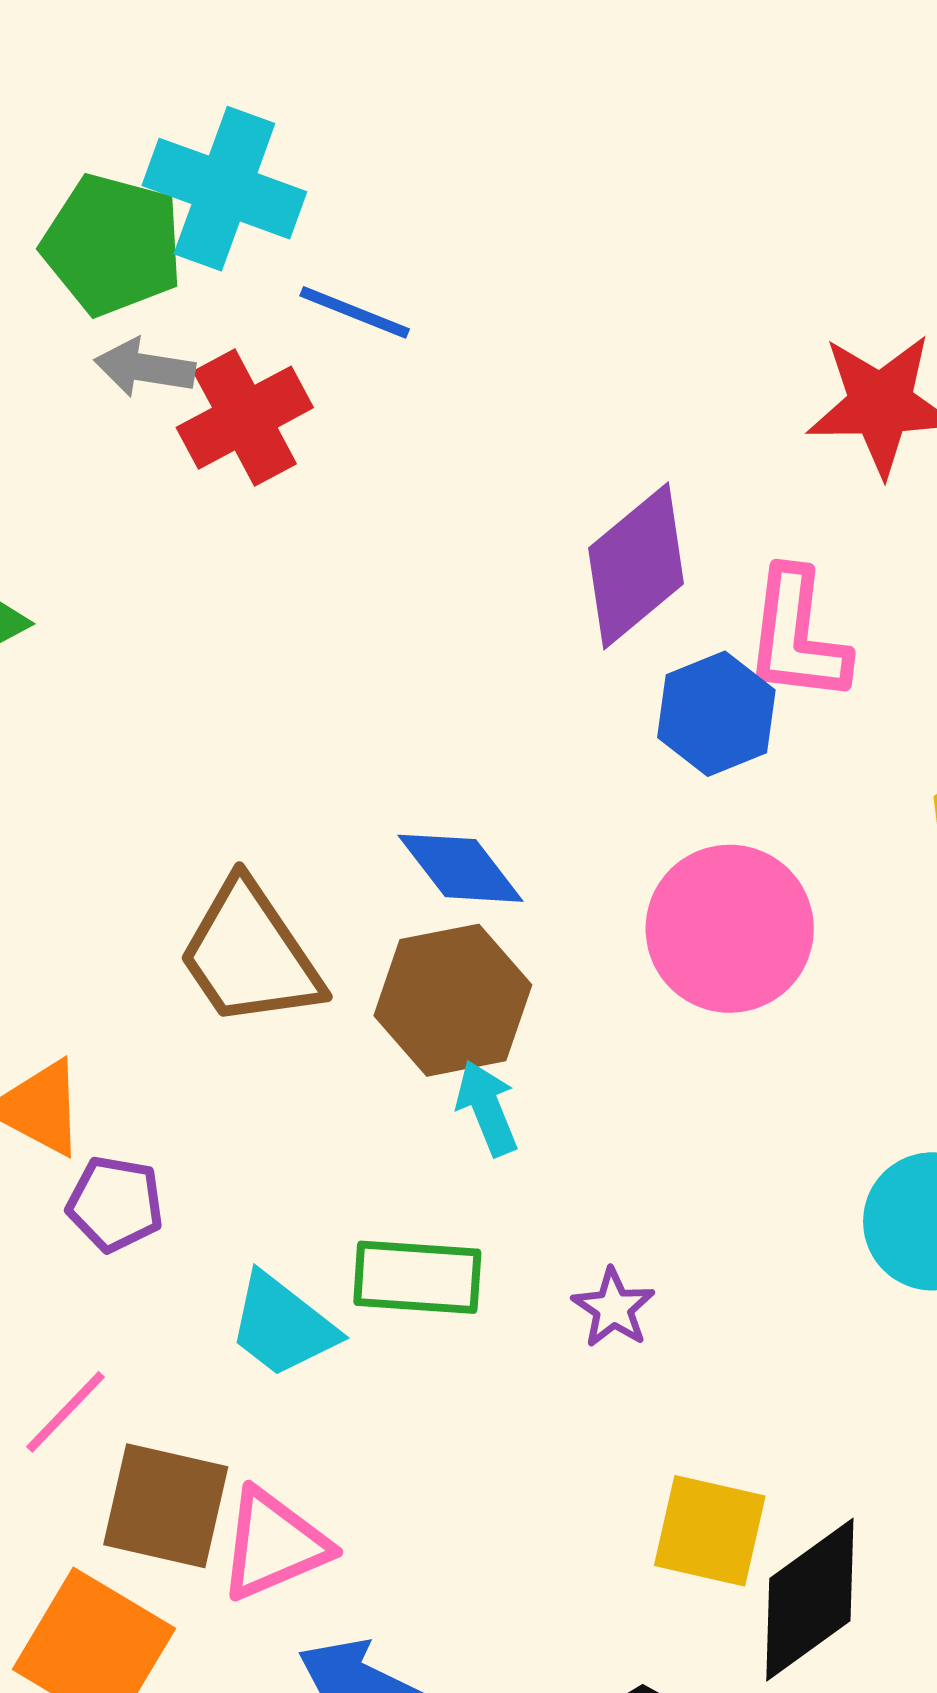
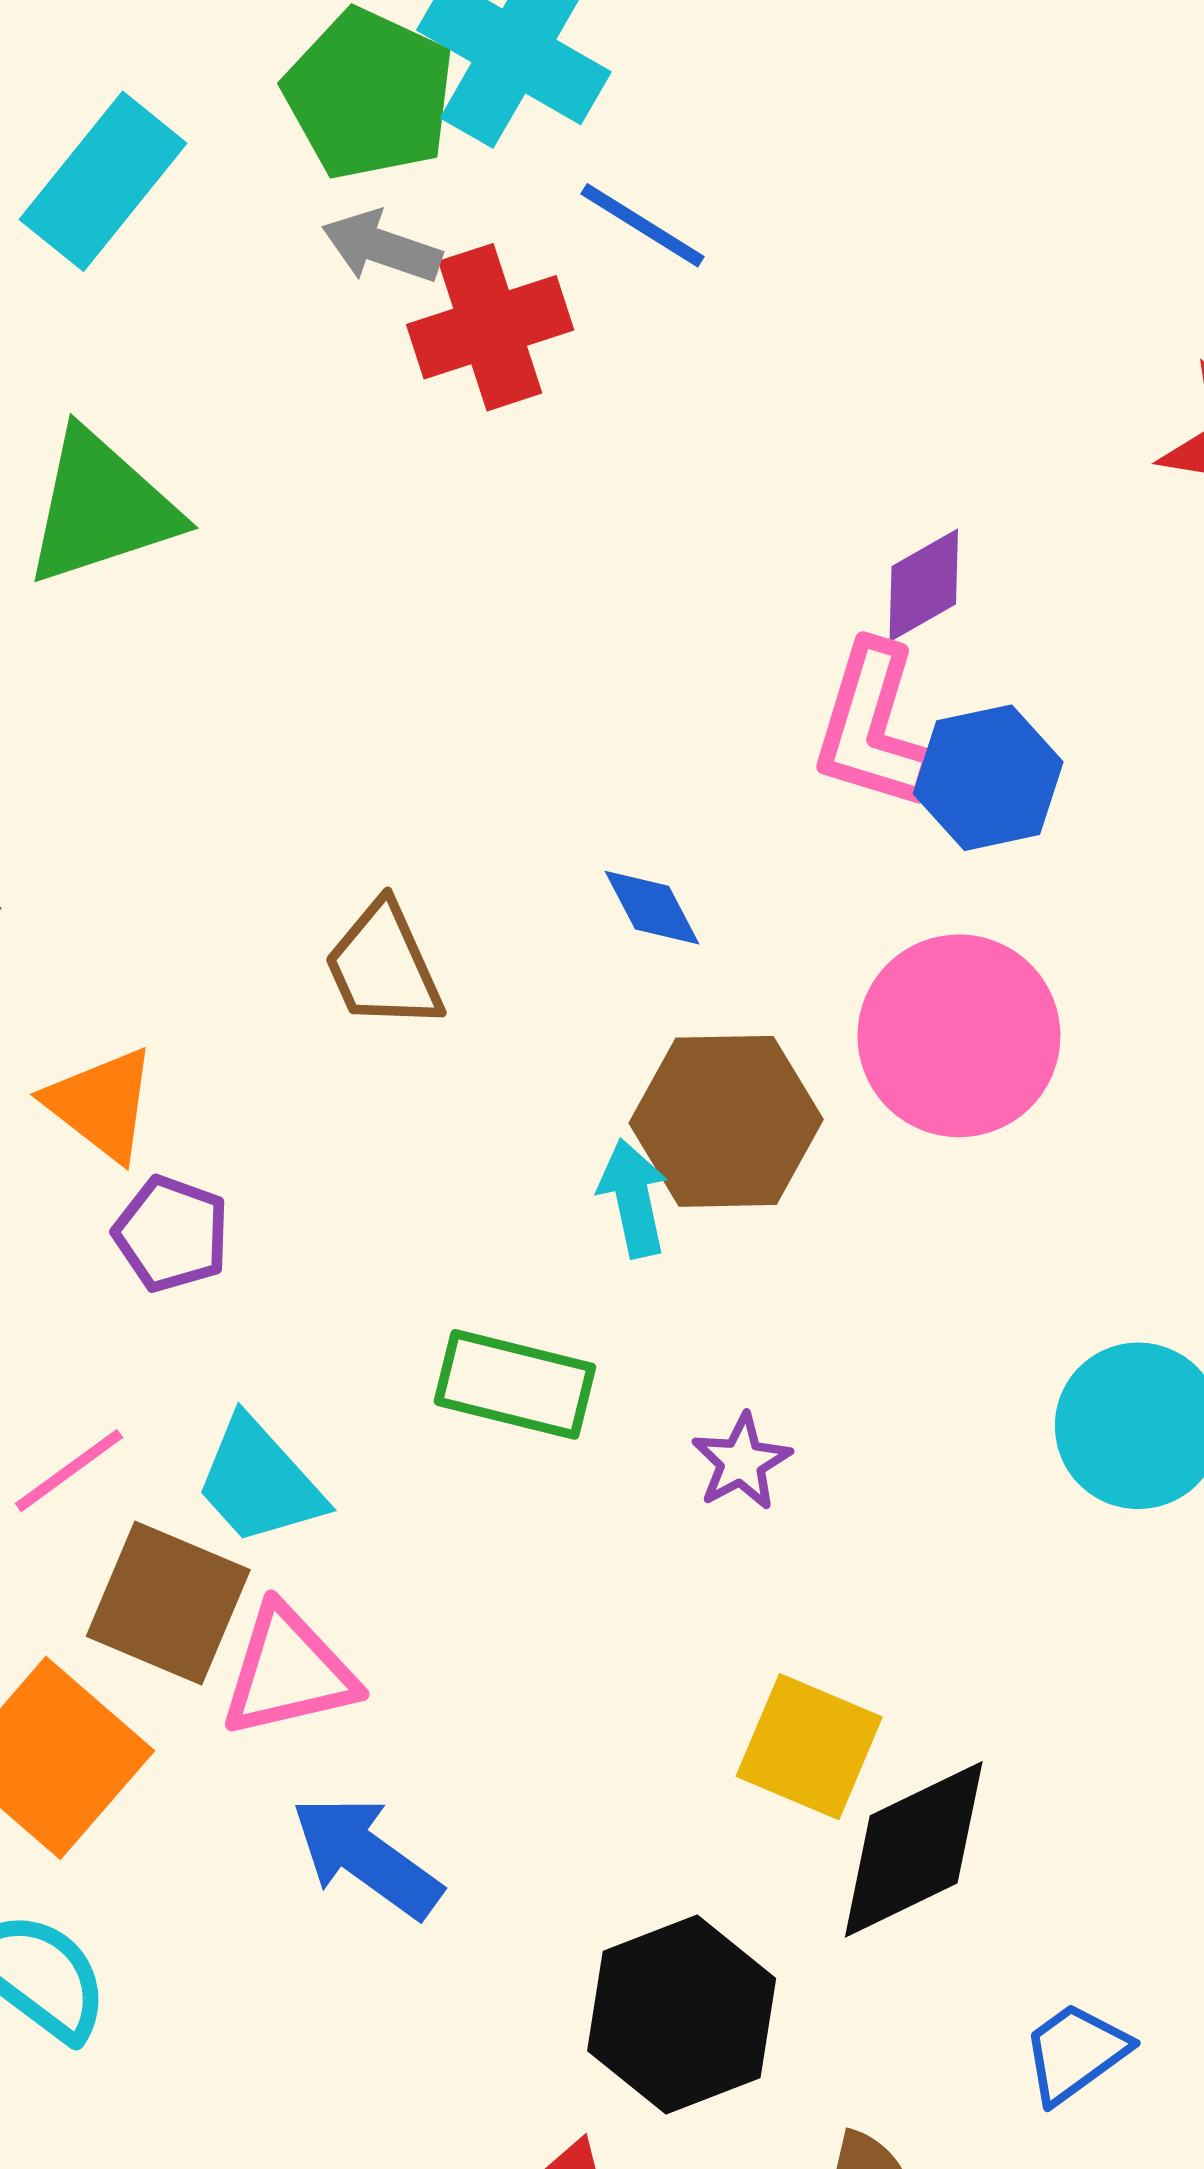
purple diamond: (636, 566) -> (924, 585), size x0.6
pink L-shape: (797, 636) -> (873, 727), moved
blue diamond: (461, 868) -> (652, 908), size x0.7
brown trapezoid: (250, 955) -> (384, 966), size x0.7
brown hexagon: (453, 1000) -> (726, 1121), moved
cyan trapezoid: (282, 1326) -> (259, 1482), moved

